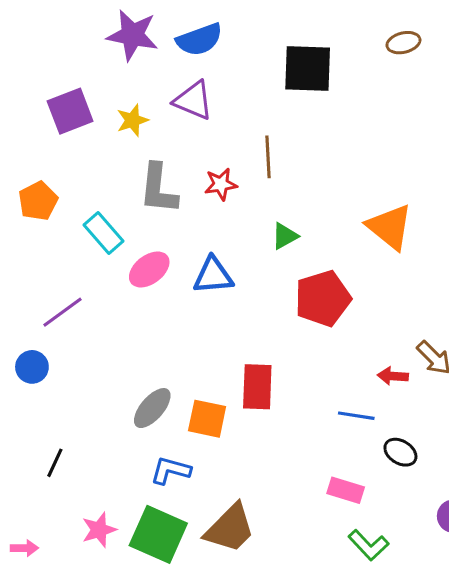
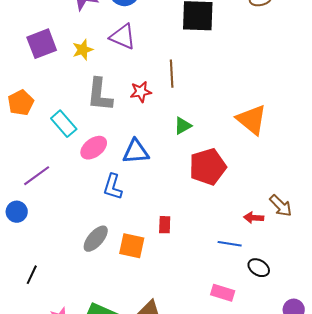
red rectangle: (257, 387) -> (165, 225), size x0.6
blue L-shape: (171, 470) -> (113, 187), moved, turned -88

